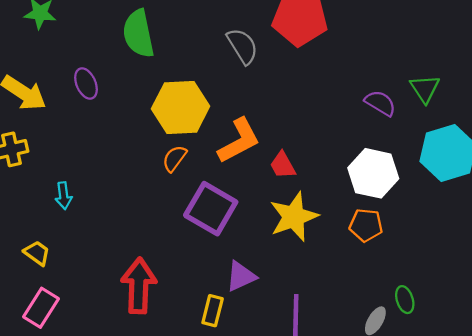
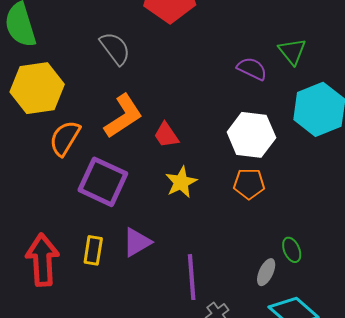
gray semicircle: (242, 46) -> (115, 48), moved
yellow hexagon: (181, 107) -> (37, 88), moved
orange semicircle: (174, 158) -> (65, 138), size x1.4
yellow star: (294, 217) -> (181, 182), size x0.7
yellow rectangle: (213, 311) -> (93, 250), moved

